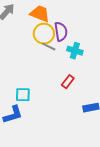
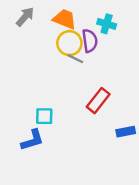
cyan cross: (75, 51) -> (107, 24), moved
red rectangle: (68, 82) -> (98, 101), size x1.5

